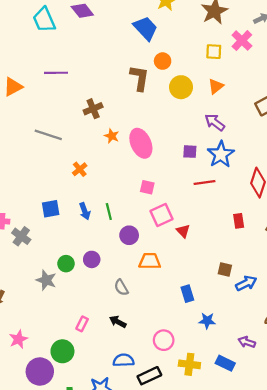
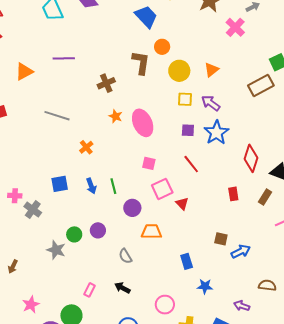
yellow square: (214, 52) -> (185, 99), moved
brown cross: (93, 109) -> (106, 83), moved
red line: (205, 182) -> (191, 164), moved, turned 60

